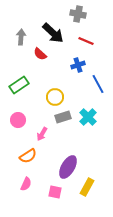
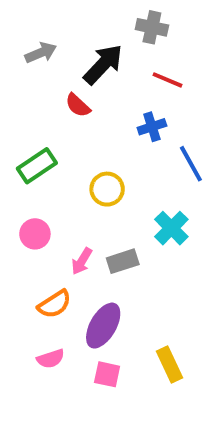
black arrow: (53, 33) -> (103, 64), turned -90
gray arrow: (21, 37) -> (41, 53), moved, turned 63
gray rectangle: (63, 117) -> (123, 261), moved
purple ellipse: (68, 167) -> (103, 326), moved
pink semicircle: (26, 184) -> (51, 359), turned 48
yellow rectangle: (87, 187) -> (169, 365), turned -54

